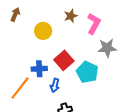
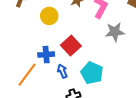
cyan pentagon: (87, 72) -> (92, 73), moved
blue arrow: (55, 85) -> (62, 71), turned 144

